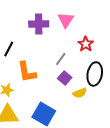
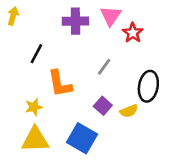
red star: (86, 44) -> (133, 33), moved
purple square: (65, 78) -> (103, 106), moved

